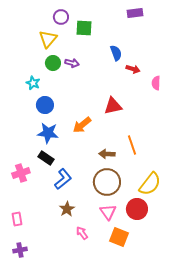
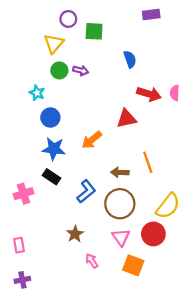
red arrow: (133, 69) -> (149, 94), moved, size x1.5
blue L-shape: (63, 179) -> (86, 191), moved

